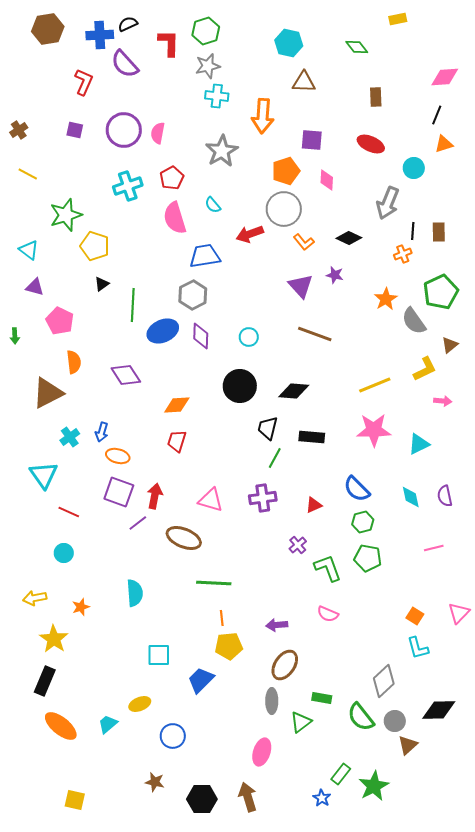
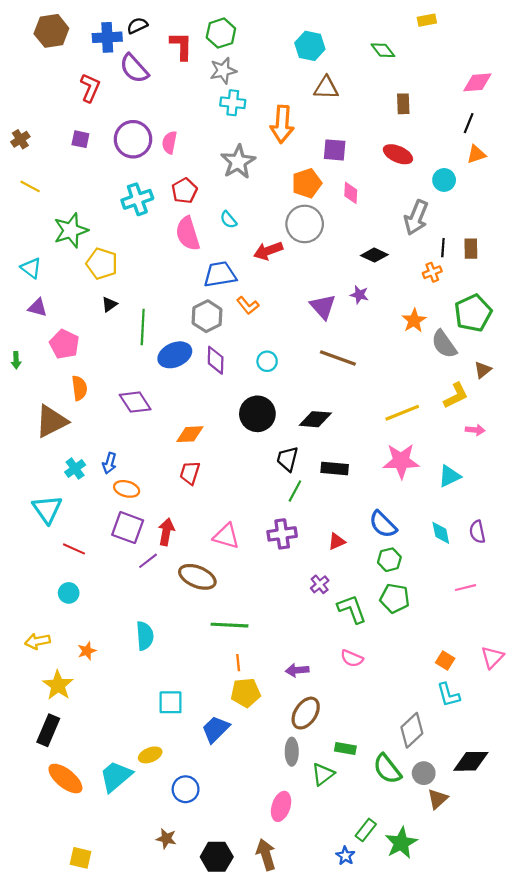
orange L-shape: (304, 242) -> (248, 305), moved
cyan trapezoid: (108, 724) -> (116, 776), size x1.6

